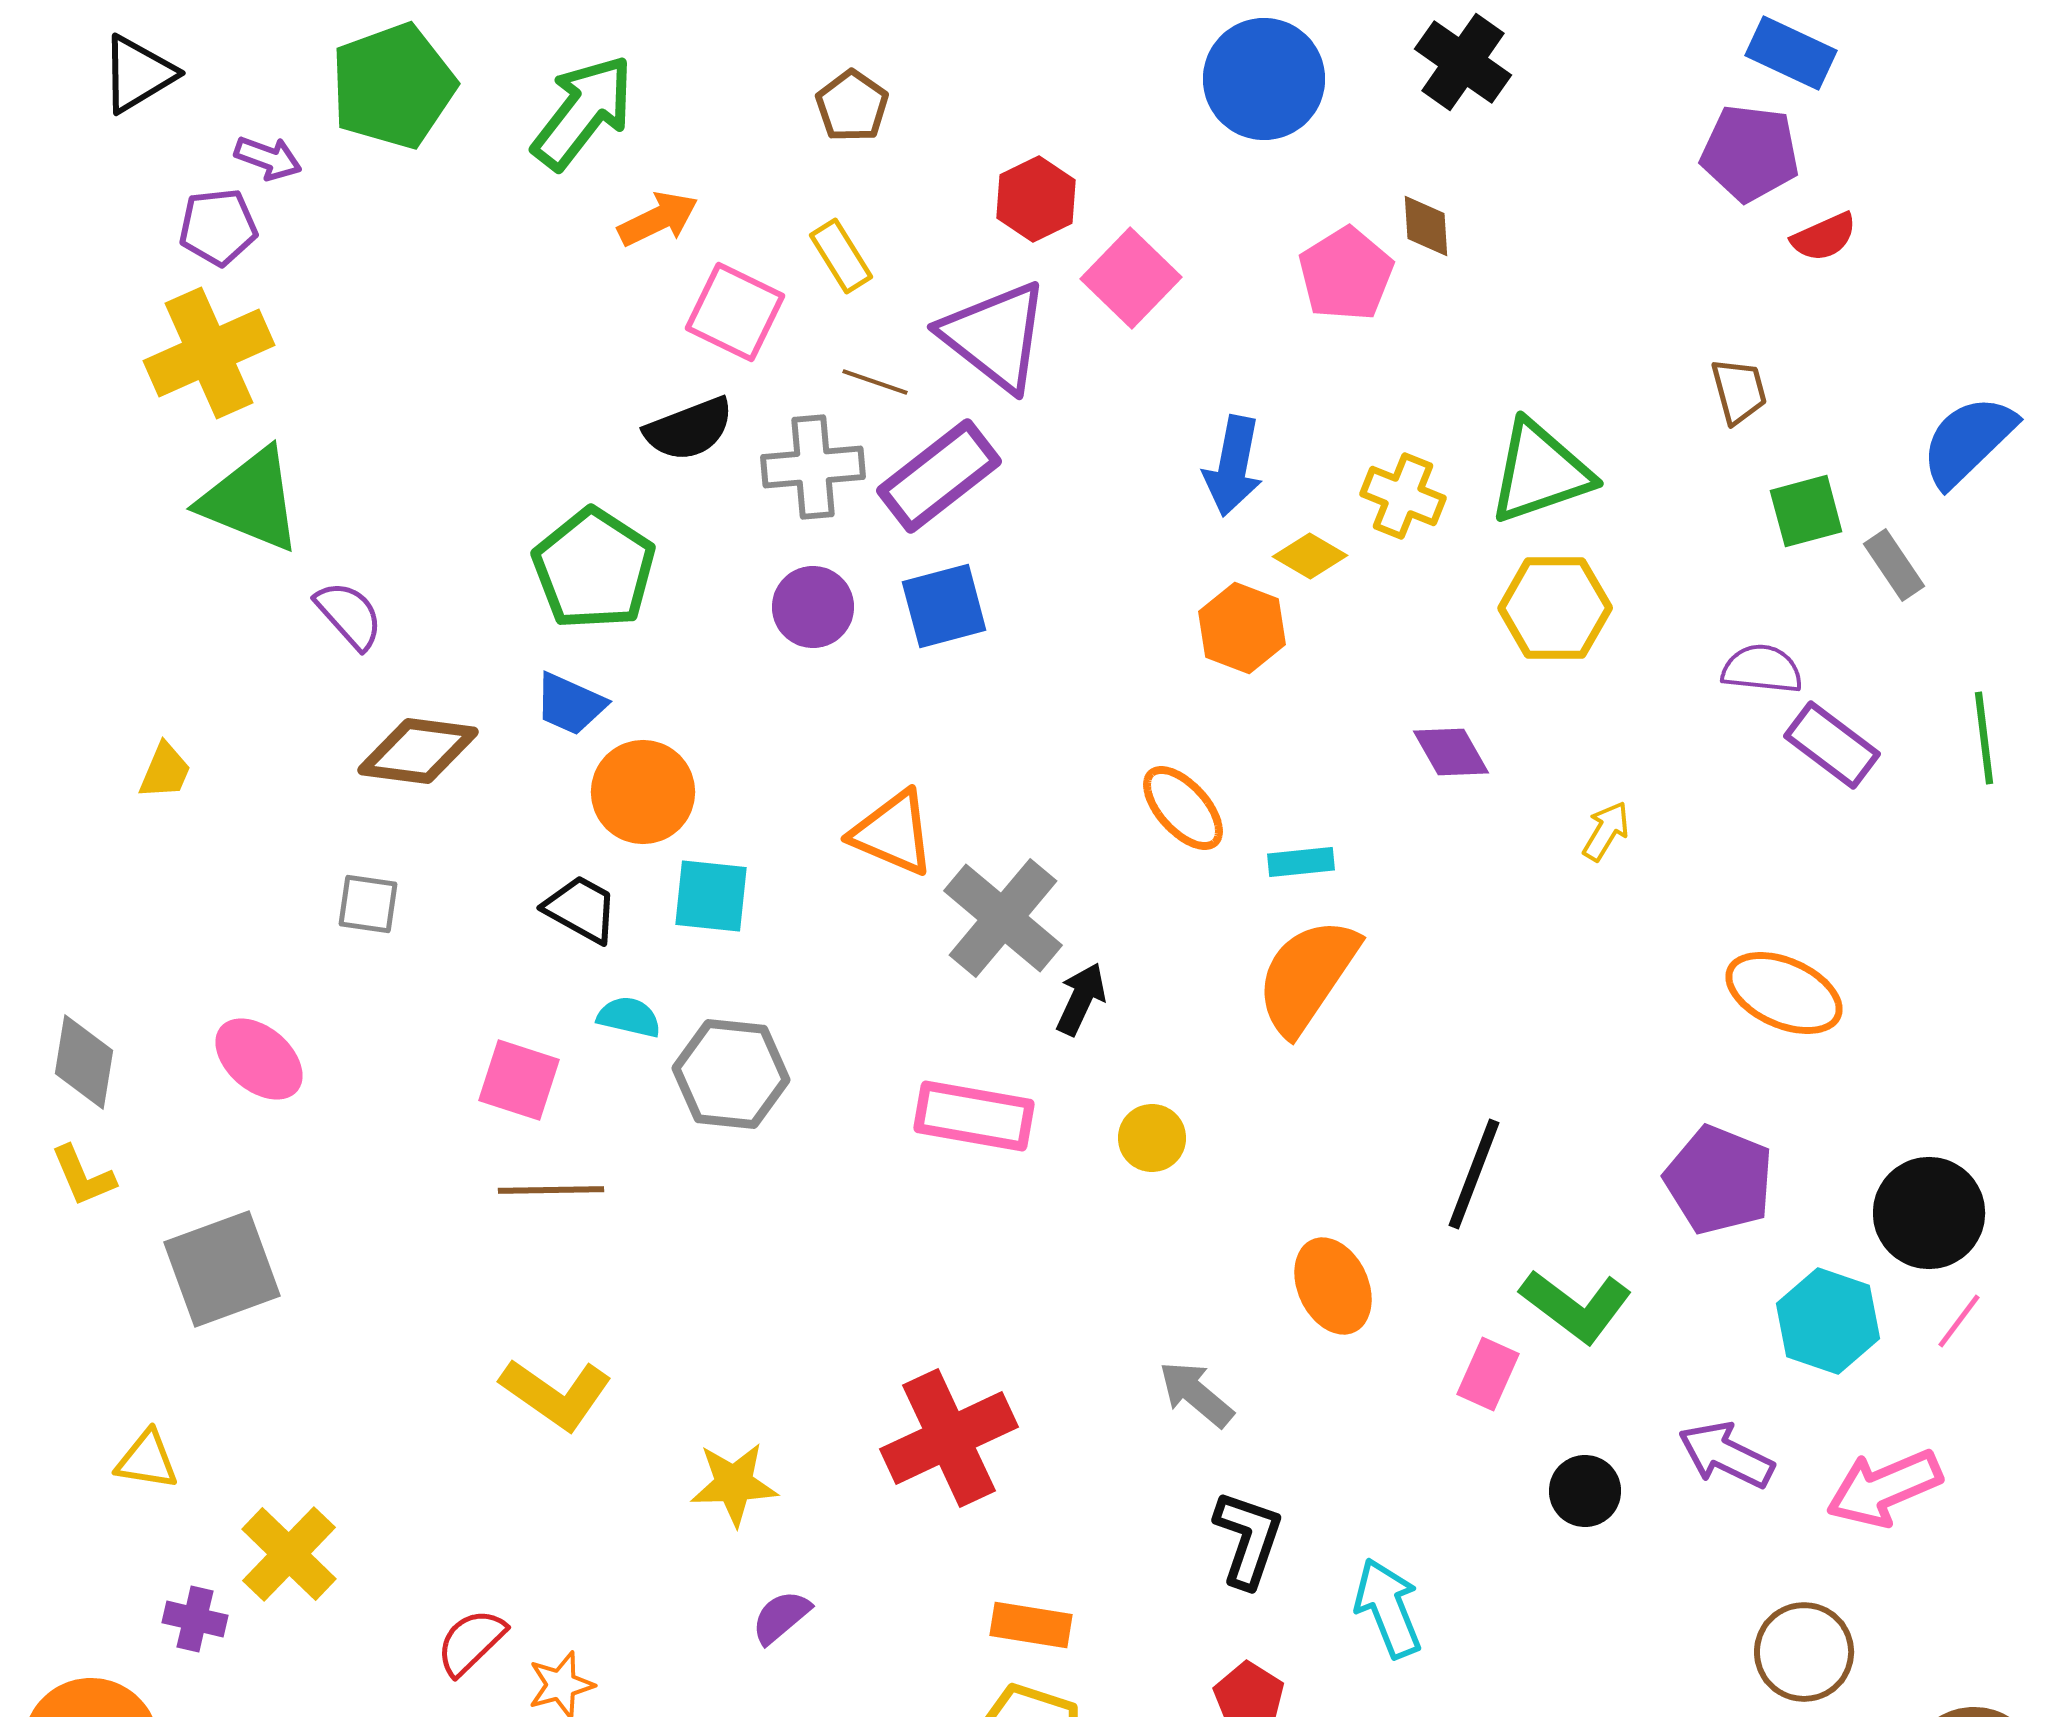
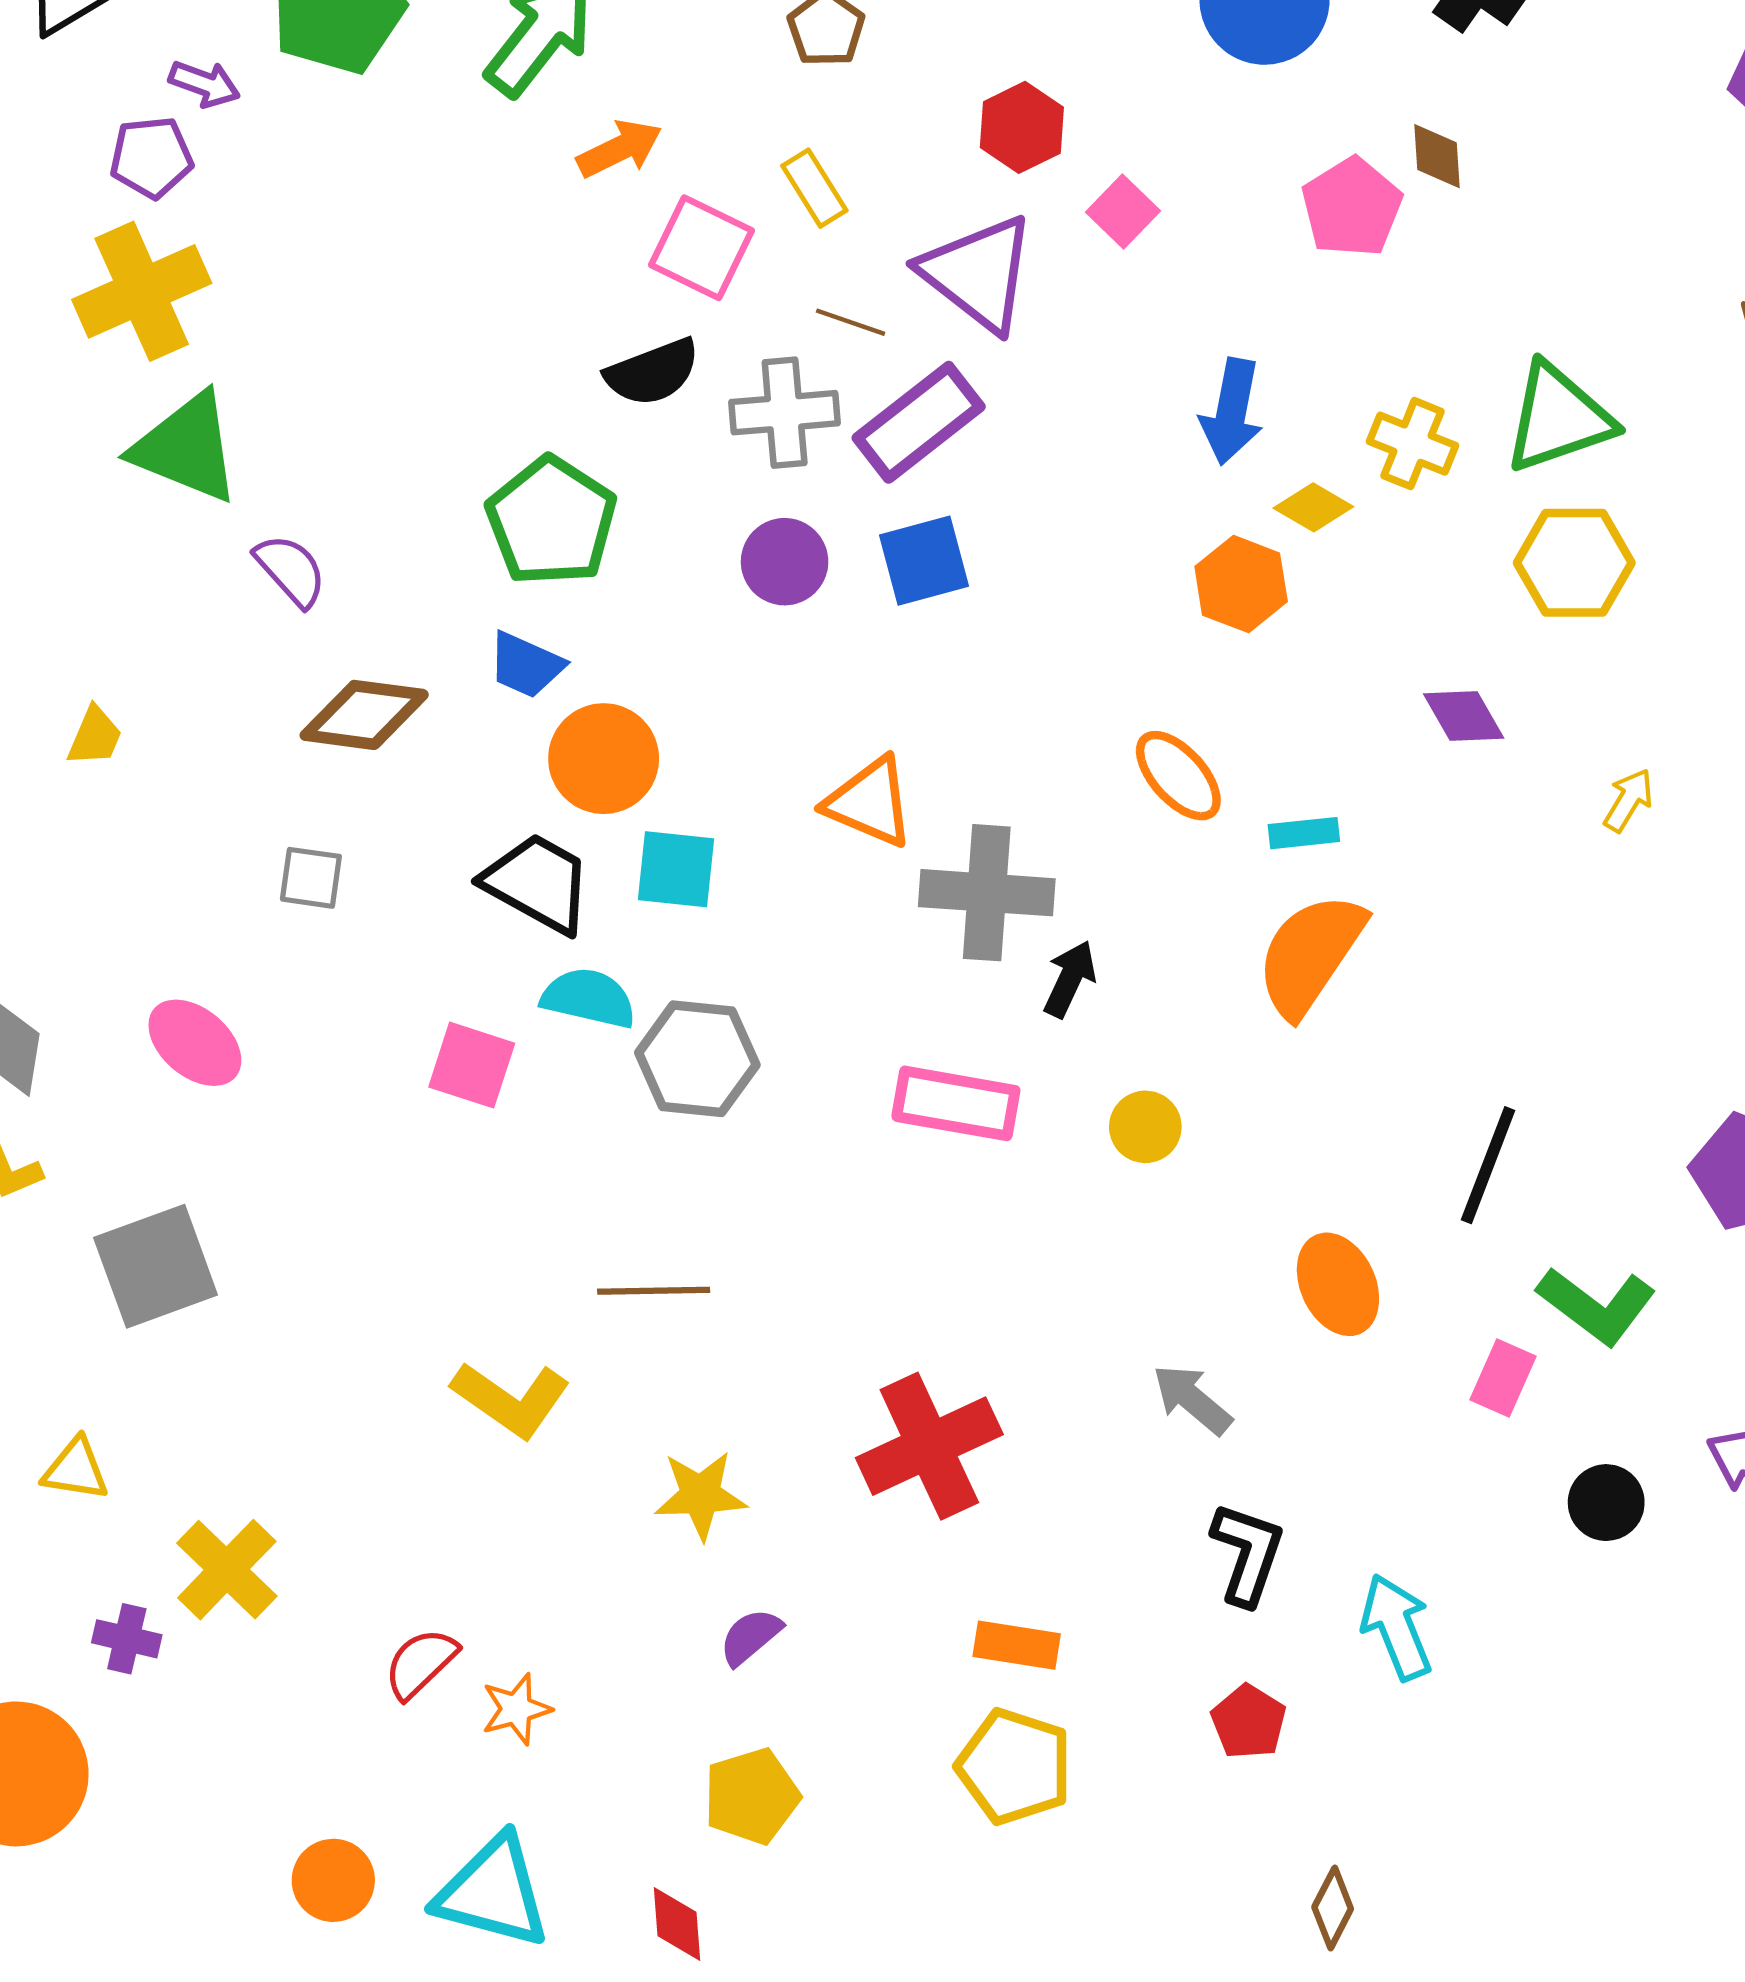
pink square: (1131, 278) -> (1123, 212), size x0.7
black trapezoid: (581, 909) -> (538, 883), size x1.4
gray cross: (1003, 918) -> (987, 893), turned -36
cyan semicircle: (629, 1017) -> (589, 998), size x1.4
brown line: (551, 1190) -> (654, 1291), moved

